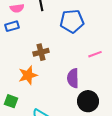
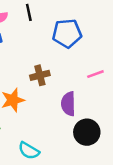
brown cross: (41, 52) -> (40, 75), moved

